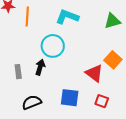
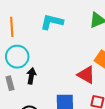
cyan circle: (53, 46) -> (17, 57), moved

